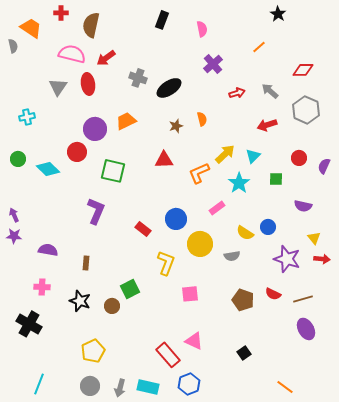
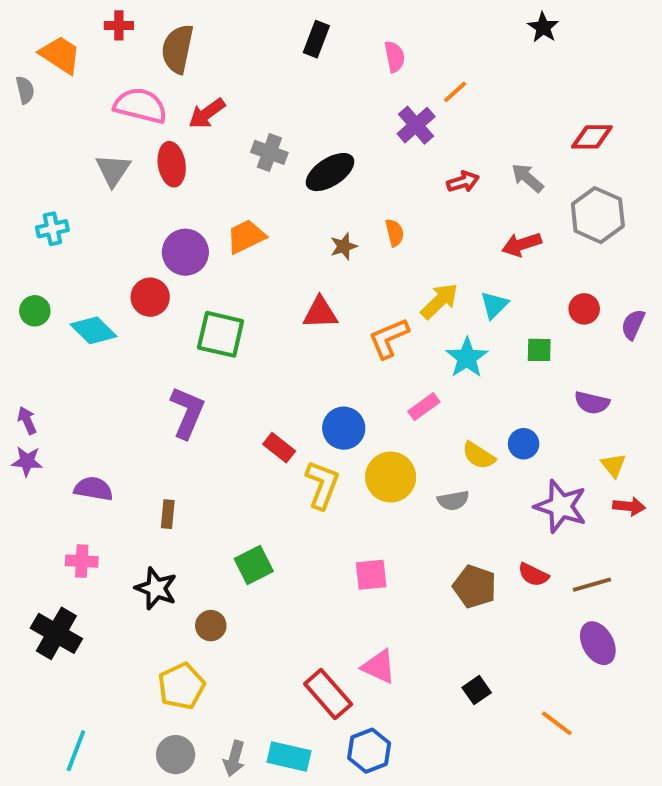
orange line: (259, 47) -> (455, 92), moved
yellow L-shape: (166, 263) -> (322, 485), moved
brown circle: (112, 306) -> (211, 626), moved
orange line: (285, 387) -> (557, 723), moved

